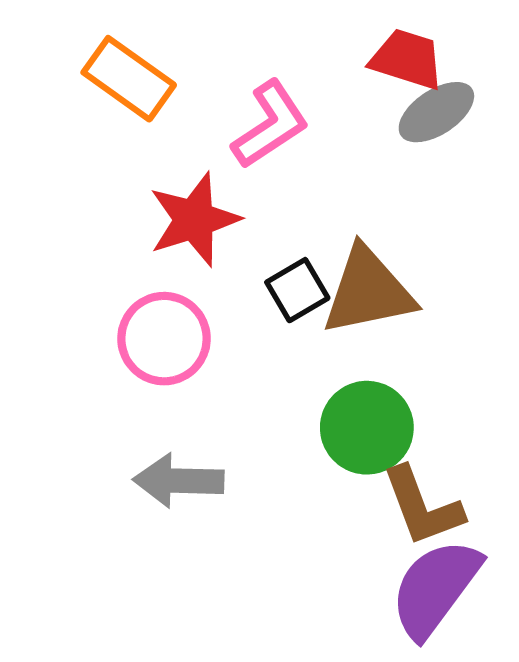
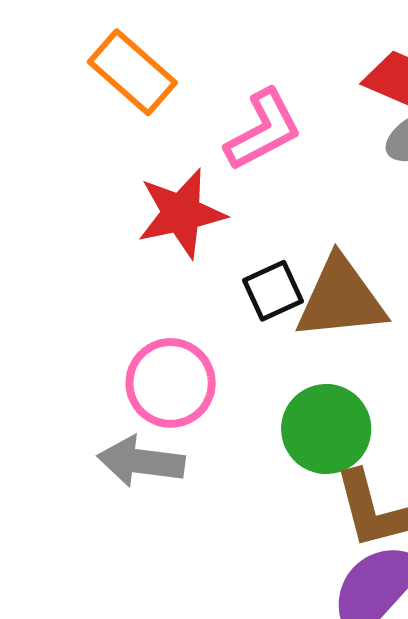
pink circle: (164, 339) -> (171, 383), moved

